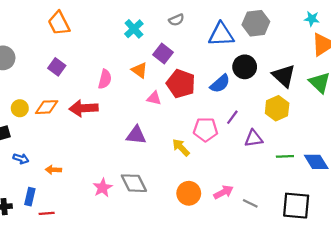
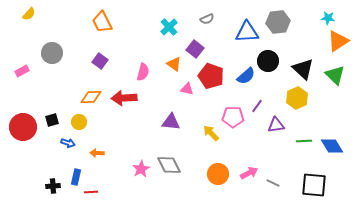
yellow circle: (20, 108) -> (79, 122), moved

